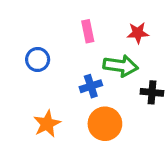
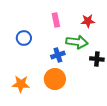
orange star: (47, 124) -> (21, 84), moved, turned 30
orange circle: (105, 124) -> (55, 79), moved

